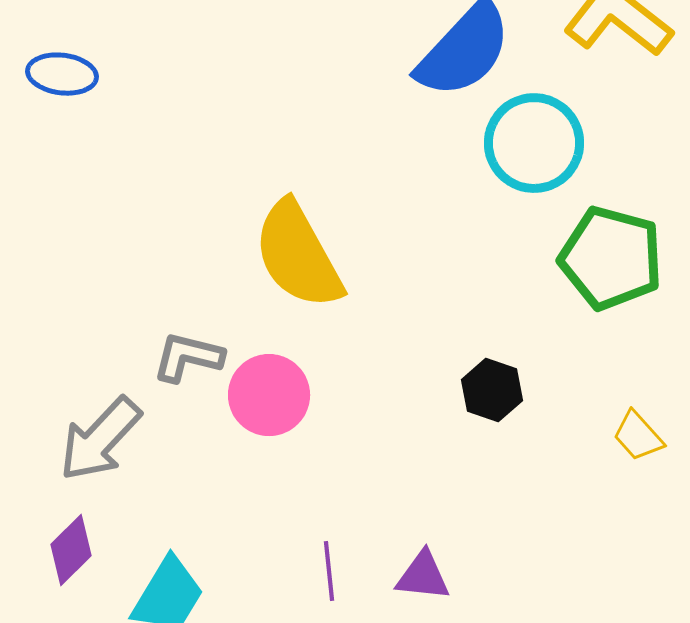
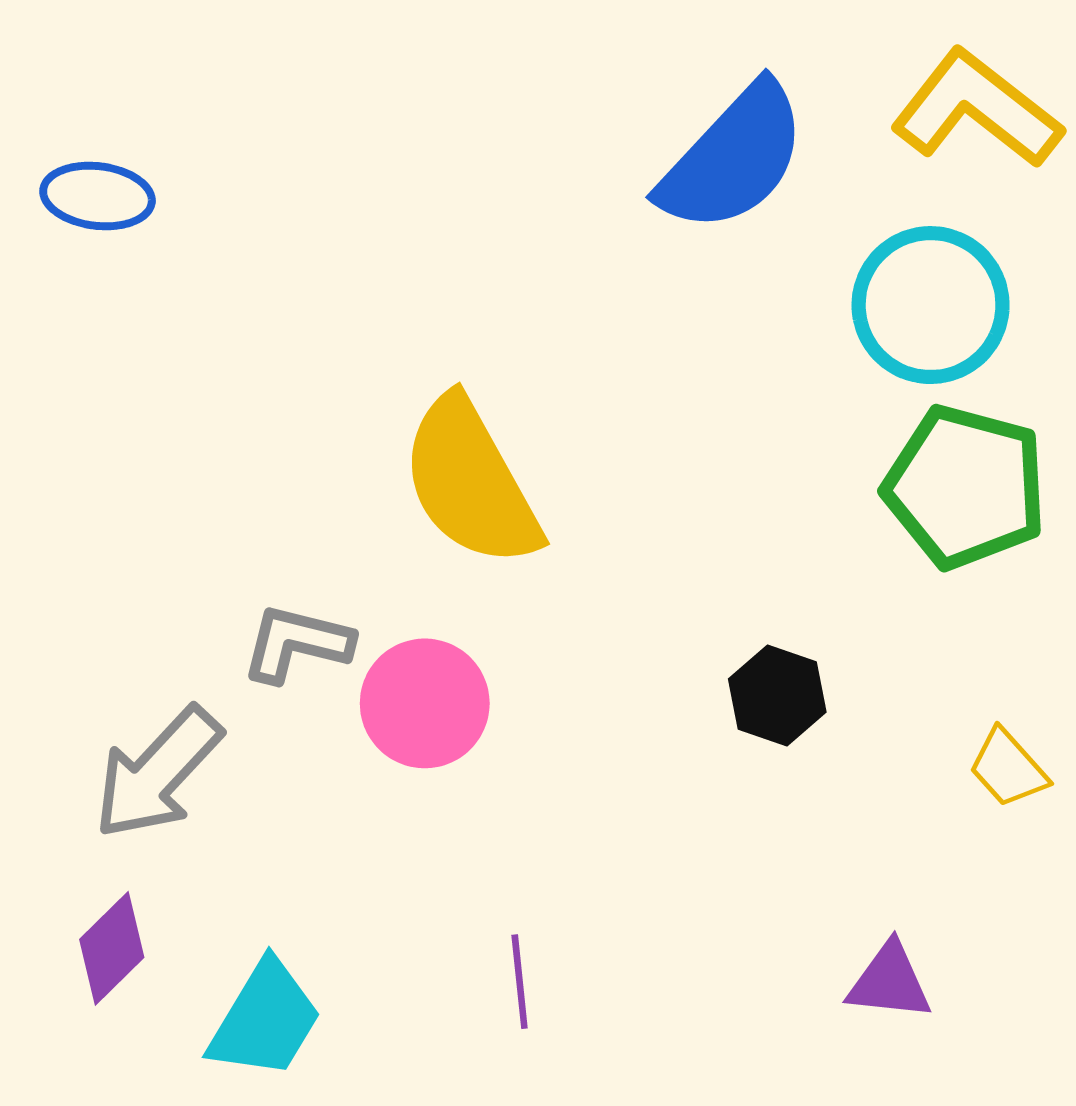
cyan circle: (534, 143) -> (931, 305), moved
purple triangle: (423, 576) -> (889, 982), moved

